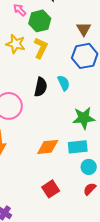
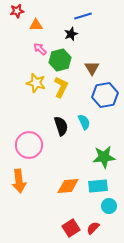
brown triangle: (84, 29) -> (92, 68), moved
black semicircle: (41, 87) -> (61, 126), turned -30
red semicircle: (90, 189) -> (93, 228), moved

